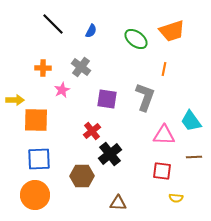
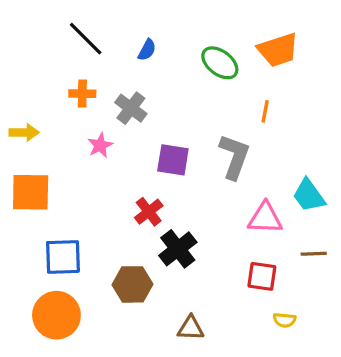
orange cross: (43, 68) -> (82, 94), moved
yellow arrow: (15, 100) -> (24, 132), moved
orange square: (36, 120) -> (31, 192), moved

